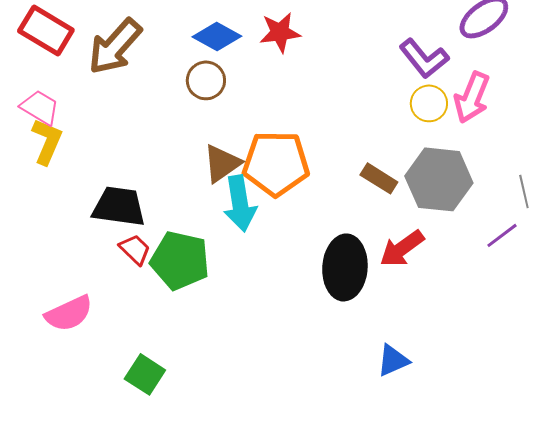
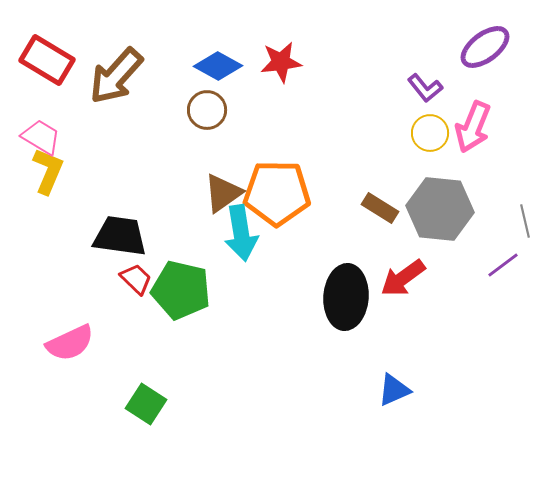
purple L-shape: (424, 58) -> (425, 88), size x0.7

